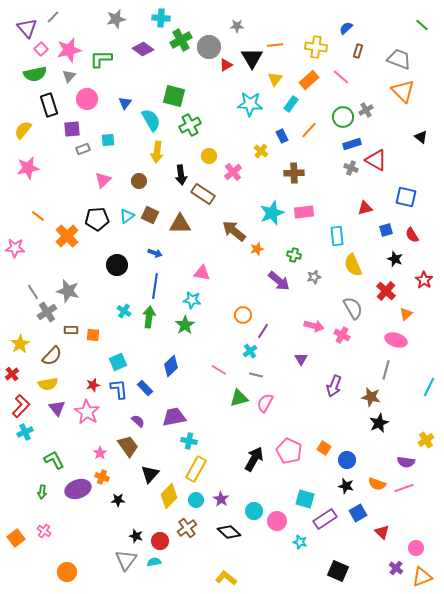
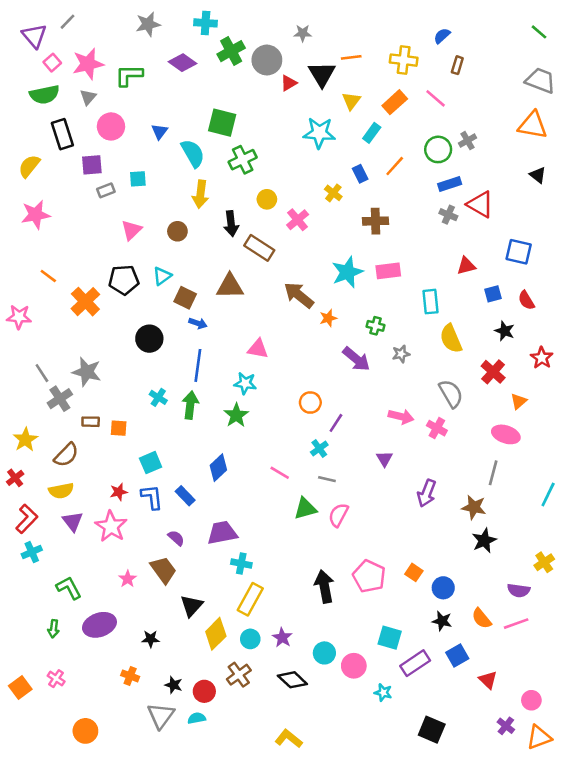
gray trapezoid: (399, 59) -> (540, 80), moved
orange triangle: (403, 91) -> (533, 125), moved, turned -35
brown square: (150, 215) -> (185, 298), moved
black arrow: (254, 459) -> (324, 587), turned -40
orange cross: (102, 477) -> (130, 676), moved
orange semicircle: (377, 484) -> (482, 618), turned 30

